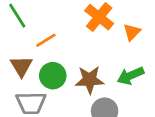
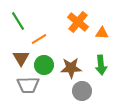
orange triangle: (132, 32) -> (102, 33), turned 48
green arrow: (131, 76) -> (101, 65), turned -72

